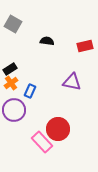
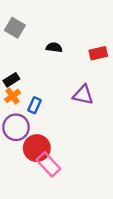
red circle: (58, 129) -> (37, 148), moved

